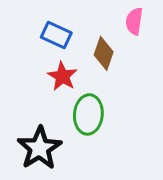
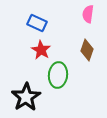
brown diamond: (104, 53) -> (87, 50), moved

